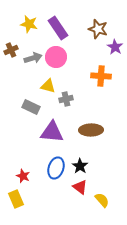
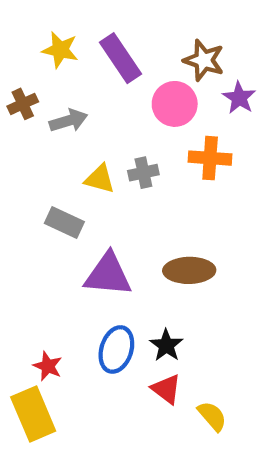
pink circle: (56, 57) -> (175, 104), moved
gray cross: (66, 99) -> (143, 173), moved
yellow rectangle: (16, 199) -> (33, 414), size x1.4

